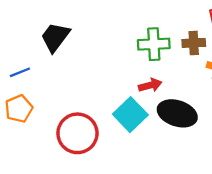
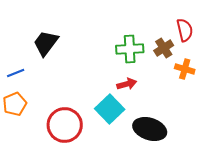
brown cross: (194, 43) -> (164, 48), turned -30
black ellipse: (177, 113) -> (150, 129), moved

